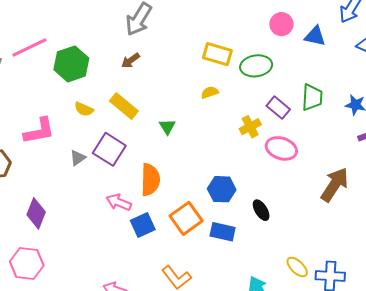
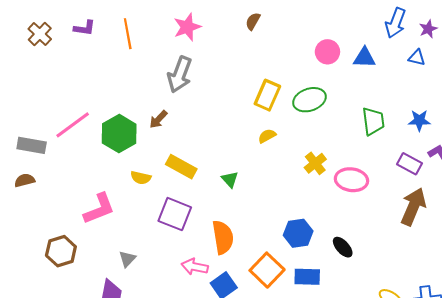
yellow rectangle: (217, 54) -> (267, 95), turned -72
brown arrow: (131, 60) -> (158, 119), moved
purple rectangle: (278, 108) -> (410, 164), moved
gray triangle: (78, 158) -> (127, 259), moved

